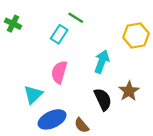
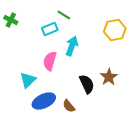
cyan rectangle: (59, 34) -> (50, 29), turned 35
cyan arrow: (102, 61) -> (72, 46), moved

